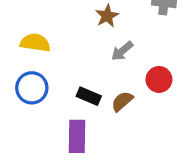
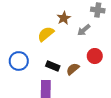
yellow semicircle: (35, 43) -> (46, 34), moved, turned -48
gray arrow: (122, 51) -> (84, 30), moved

